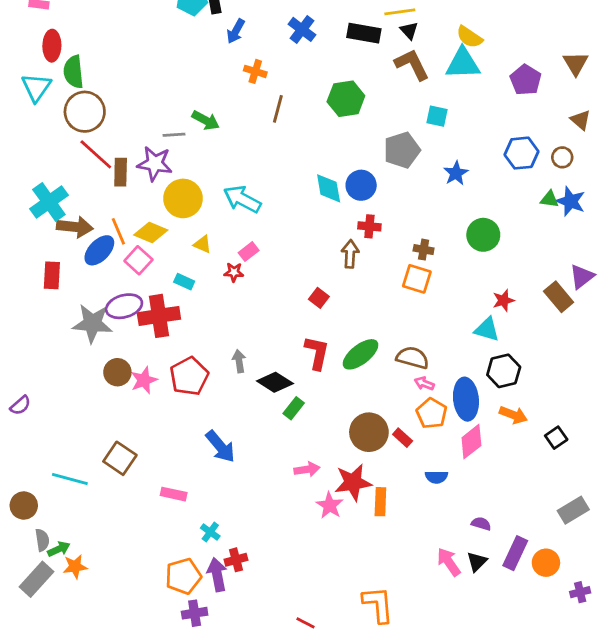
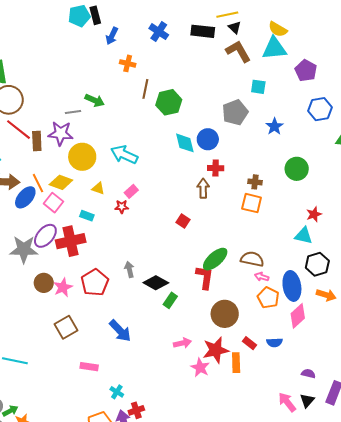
purple pentagon: (526, 80) -> (306, 70), moved
green hexagon: (346, 99) -> (169, 102), moved
purple ellipse: (124, 306) -> (45, 236), turned -30
red L-shape: (317, 353) -> (205, 277), moved
red rectangle: (403, 438) -> (250, 343), moved
brown square: (120, 458) -> (66, 327), moved, turned 30

